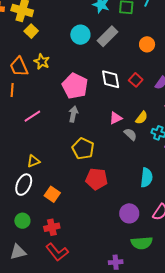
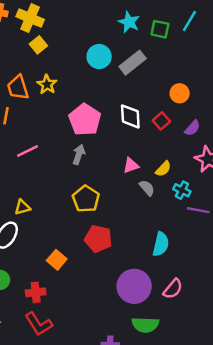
orange circle: (147, 44) -> (180, 93), moved
orange square: (52, 194) -> (57, 260), moved
purple circle: (129, 213) -> (134, 286), size x1.4

